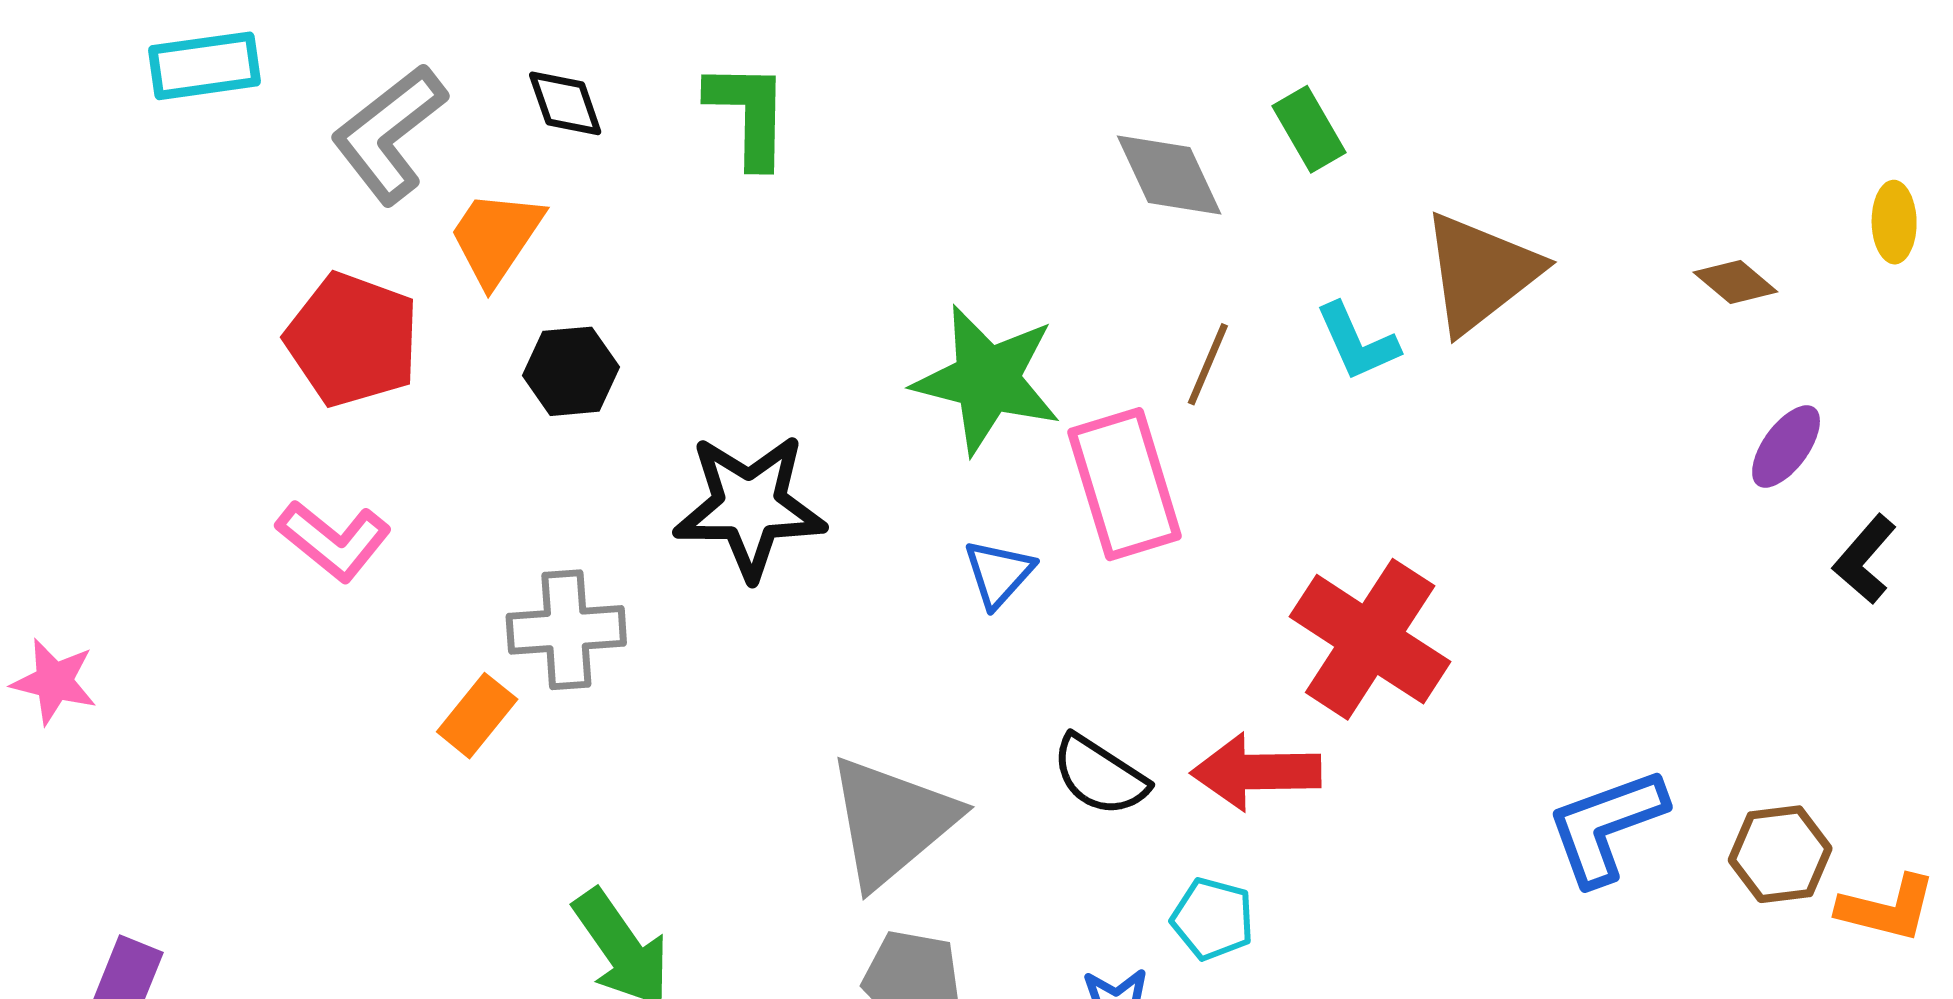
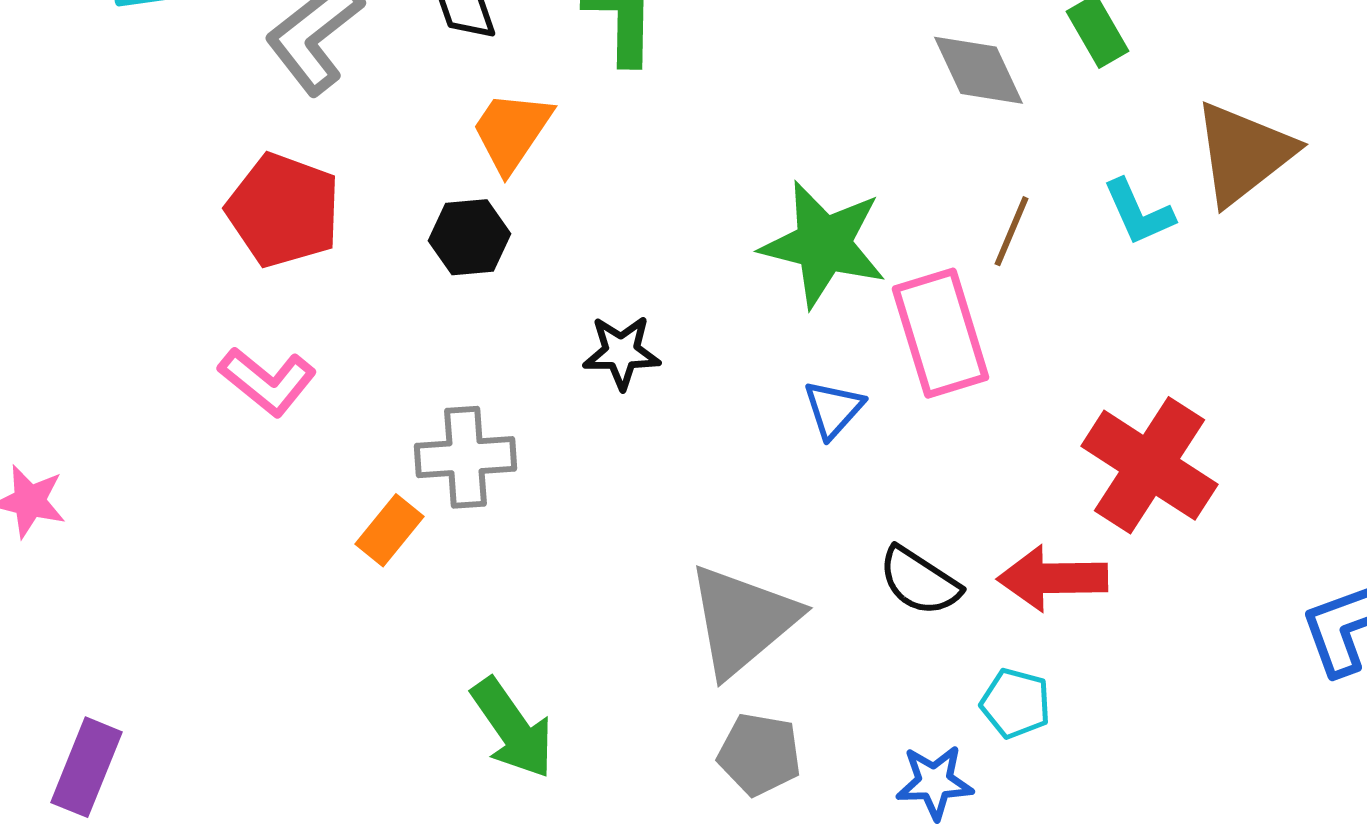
orange trapezoid: (496, 237) -> (512, 131), moved
black star: (750, 506) -> (622, 352), size x0.6

